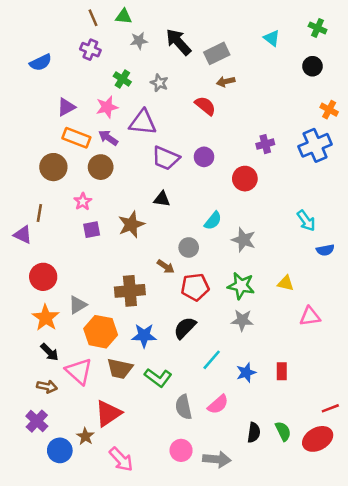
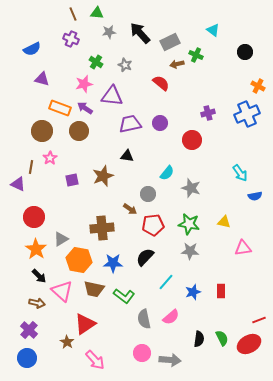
green cross: (318, 28) -> (196, 55), moved
purple triangle: (66, 107) -> (42, 79), moved, turned 42
purple trapezoid: (166, 158) -> (130, 124), turned 145
pink star: (83, 202) -> (50, 158), moved
blue circle: (60, 450) -> (27, 358), moved

